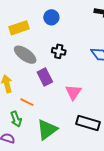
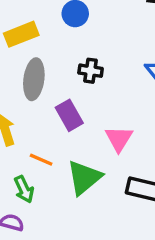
gray ellipse: (25, 55) -> (34, 79), turned 65
green triangle: (47, 130) -> (84, 178), moved

